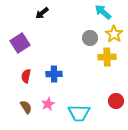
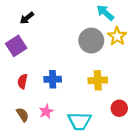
black arrow: (42, 13) -> (27, 18), moved
gray circle: (90, 38) -> (91, 41), size x1.5
yellow cross: (107, 57) -> (98, 80), moved

